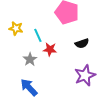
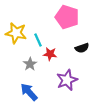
yellow star: (16, 28) -> (16, 33), size x1.5
purple star: (85, 75) -> (67, 80), moved

